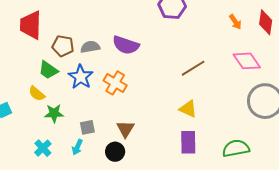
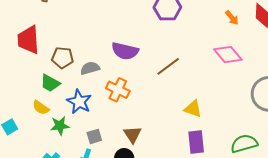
gray semicircle: (90, 47) -> (90, 68), moved
pink diamond: (247, 61) -> (228, 55), moved
brown line: (193, 68) -> (168, 66), moved
blue star: (81, 77) -> (79, 102), moved

